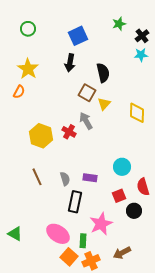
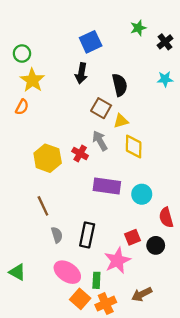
green circle: (28, 29) -> (22, 53), moved
cyan star: (141, 55) -> (165, 79), moved
yellow triangle: (104, 104) -> (121, 121), turned 32
yellow diamond: (137, 113) -> (134, 147), moved
purple rectangle: (90, 178) -> (107, 186), moved, size x1.6
gray semicircle: (65, 179) -> (57, 235), moved
red square: (119, 196) -> (132, 237), moved

